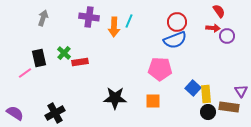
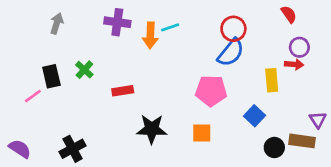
cyan line: (129, 21) -> (170, 27), turned 48
red arrow: (213, 28) -> (294, 64), moved
blue semicircle: (175, 40) -> (231, 53), turned -30
red rectangle: (80, 62) -> (123, 91), moved
yellow rectangle: (206, 94) -> (272, 80), moved

